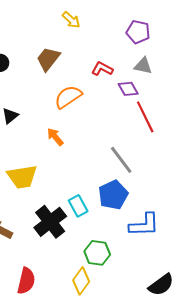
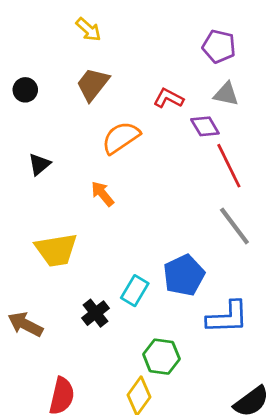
yellow arrow: (71, 20) -> (88, 29), moved
gray line: (121, 160) -> (234, 226), moved
cyan rectangle: (78, 206) -> (135, 291), turned 60
black cross: (50, 222) -> (95, 313), size x0.6

